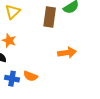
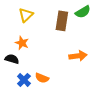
blue cross: (12, 79) -> (24, 80), turned 32

